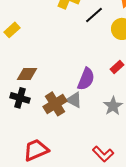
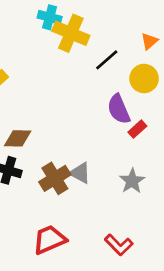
purple semicircle: (86, 79) -> (119, 109), moved, turned 135
red trapezoid: (36, 150) -> (50, 240), moved

